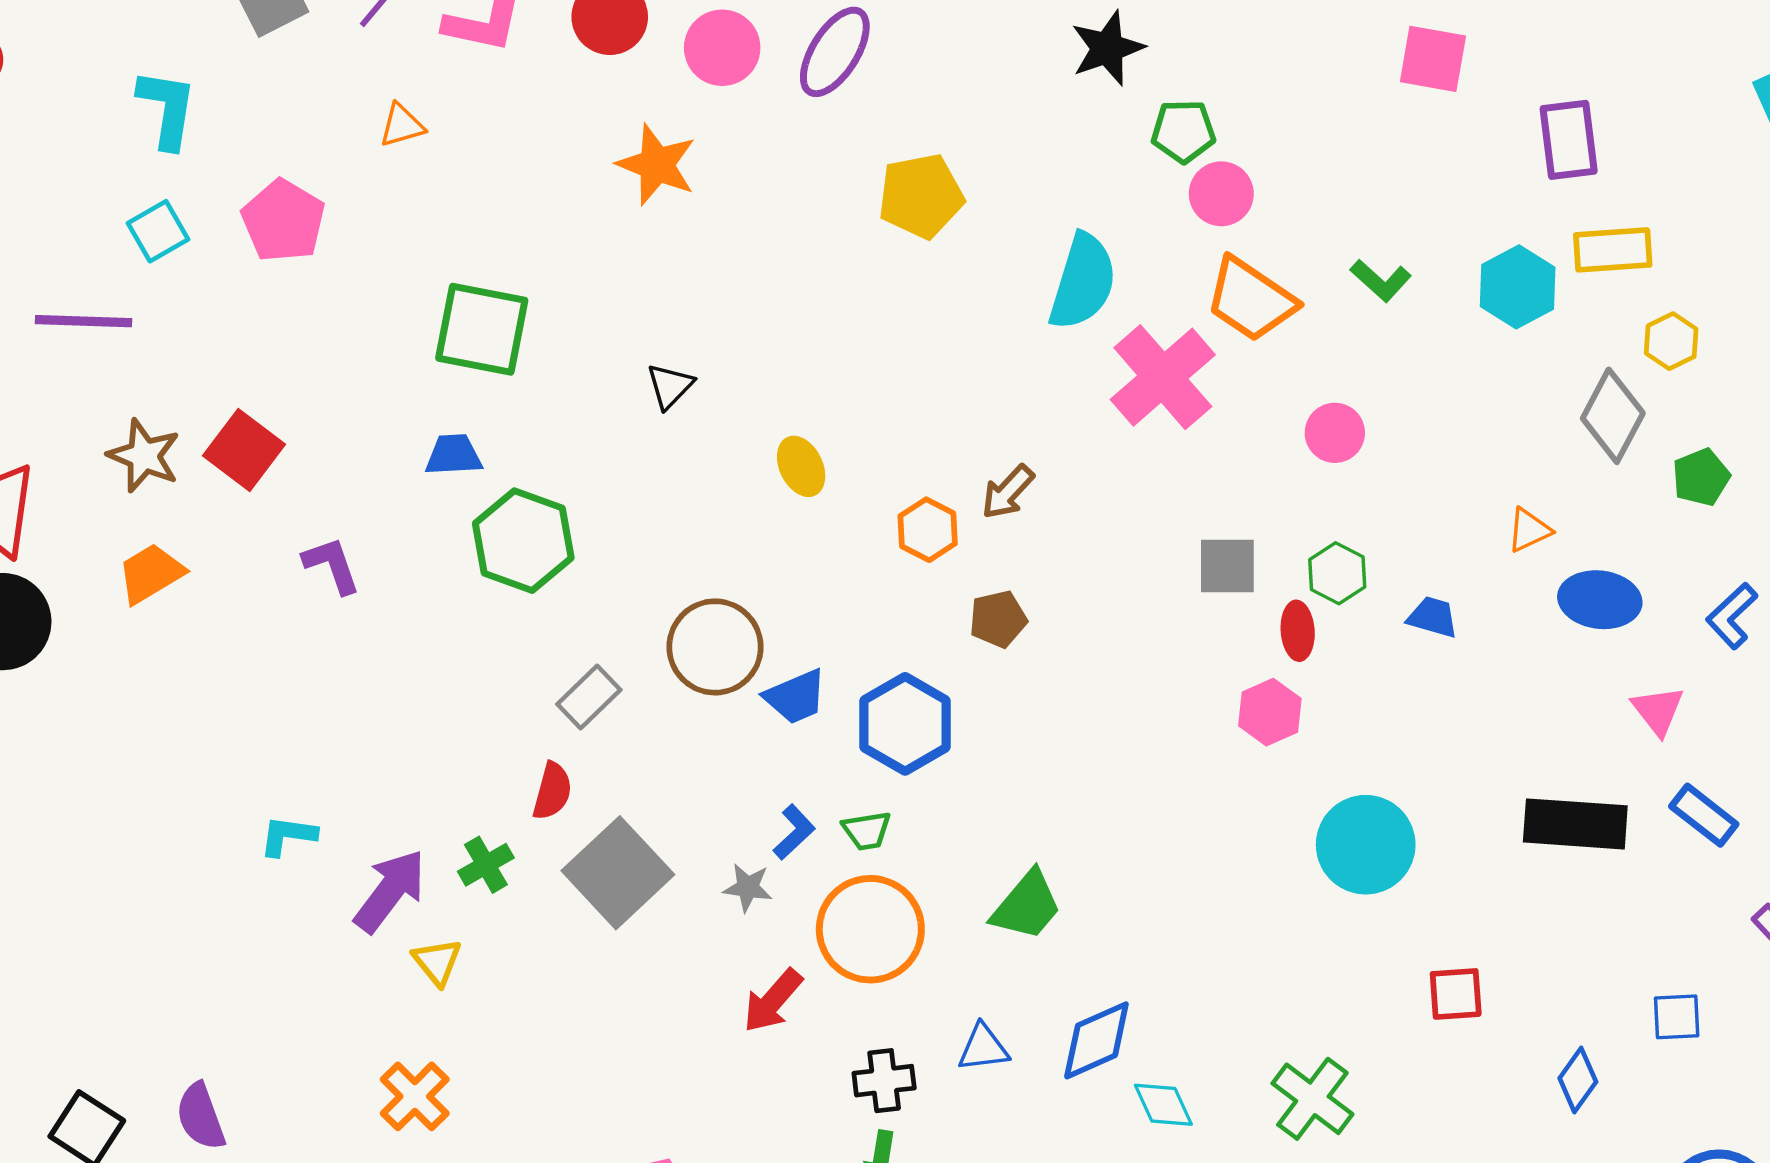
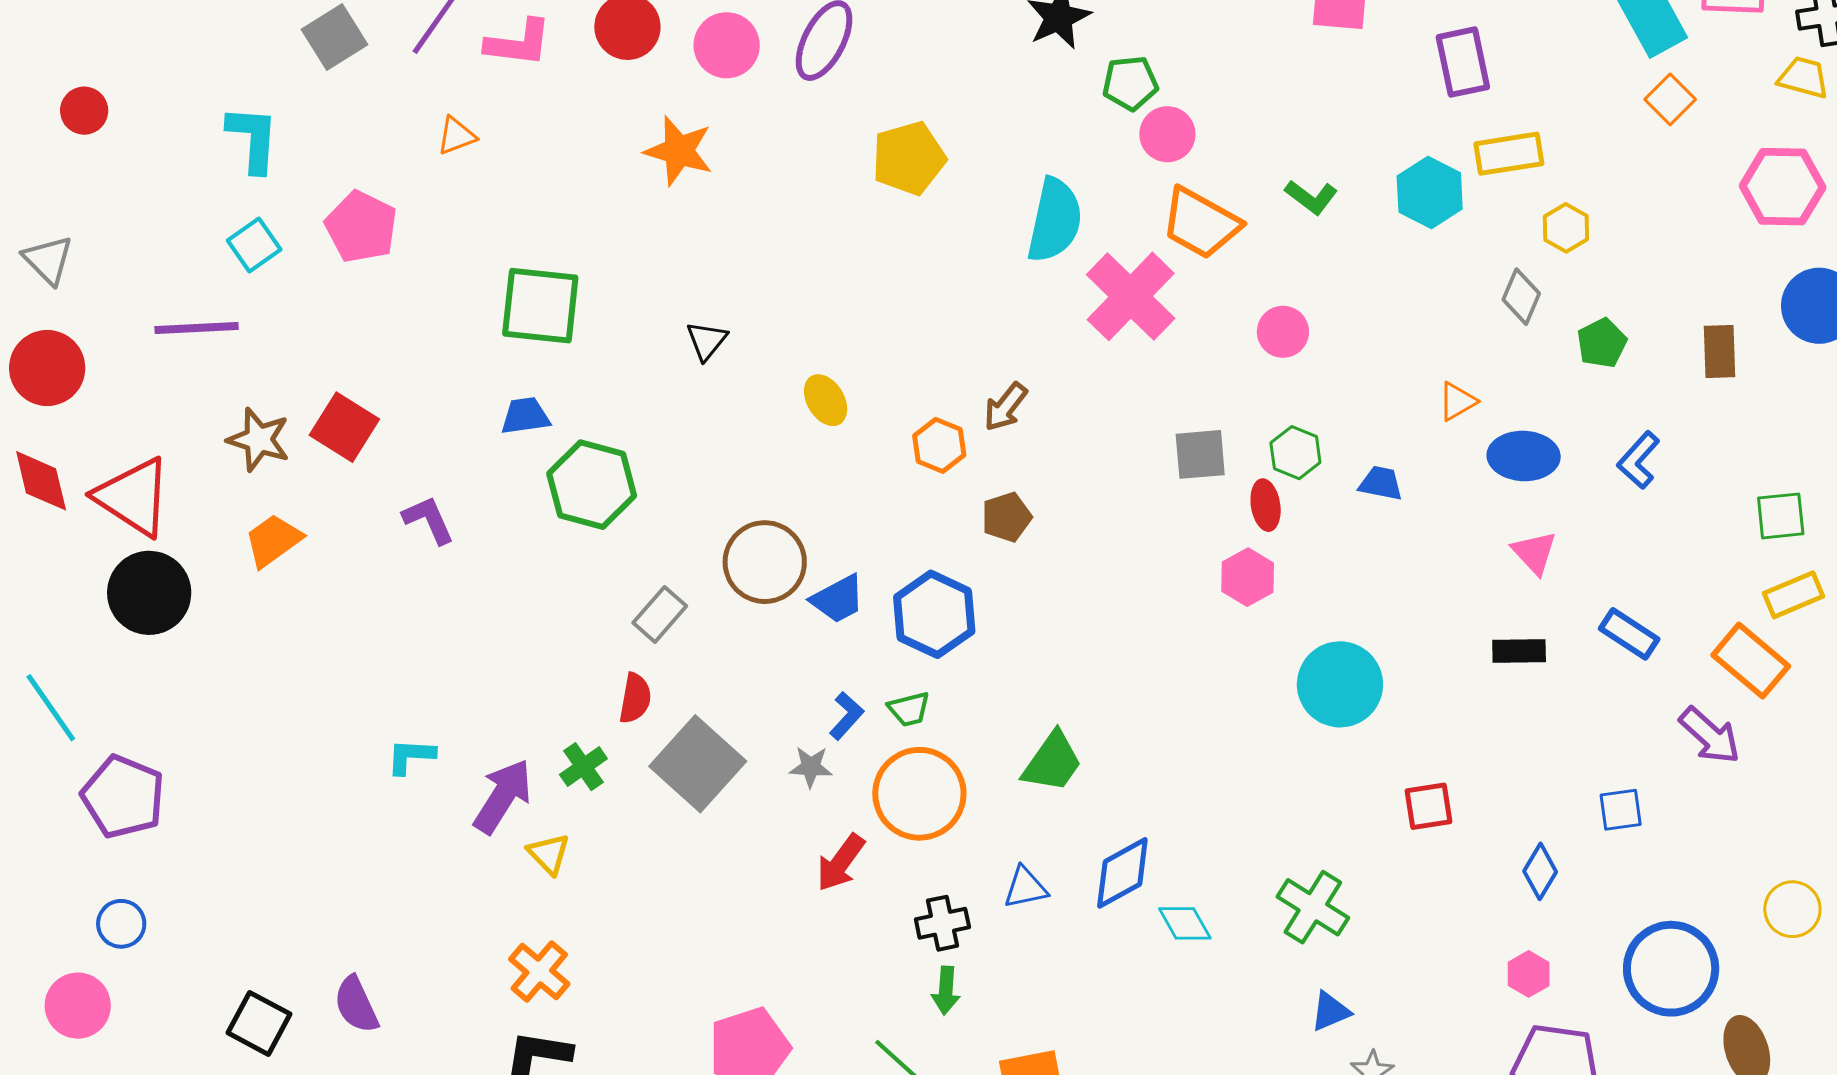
gray diamond: (1613, 416) -> (1521, 297), size x0.7
pink triangle: (1658, 711) -> (1534, 553), moved
black rectangle: (1575, 824) -> (1519, 651), size x0.6

